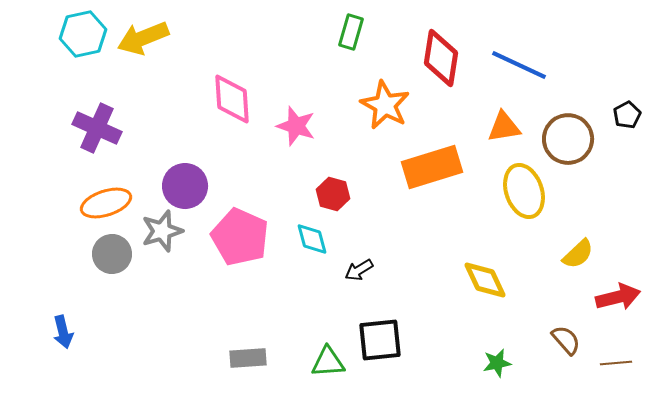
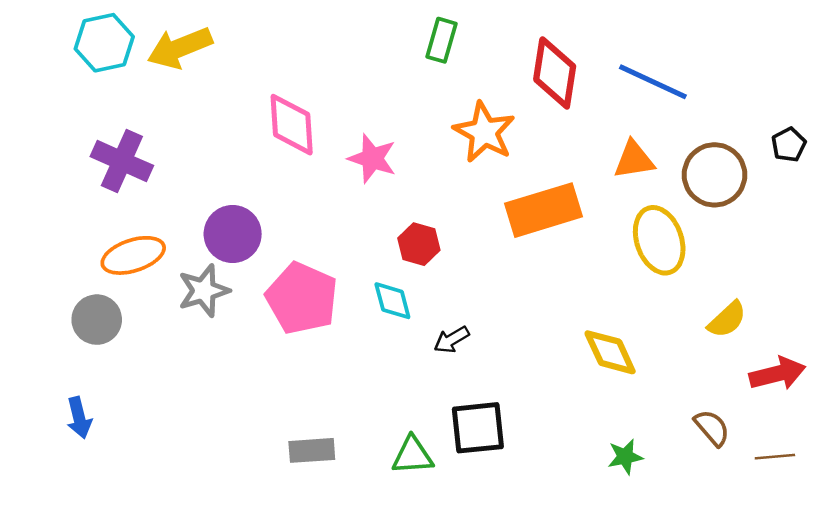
gray circle: (112, 254) -> (97, 320), moved

